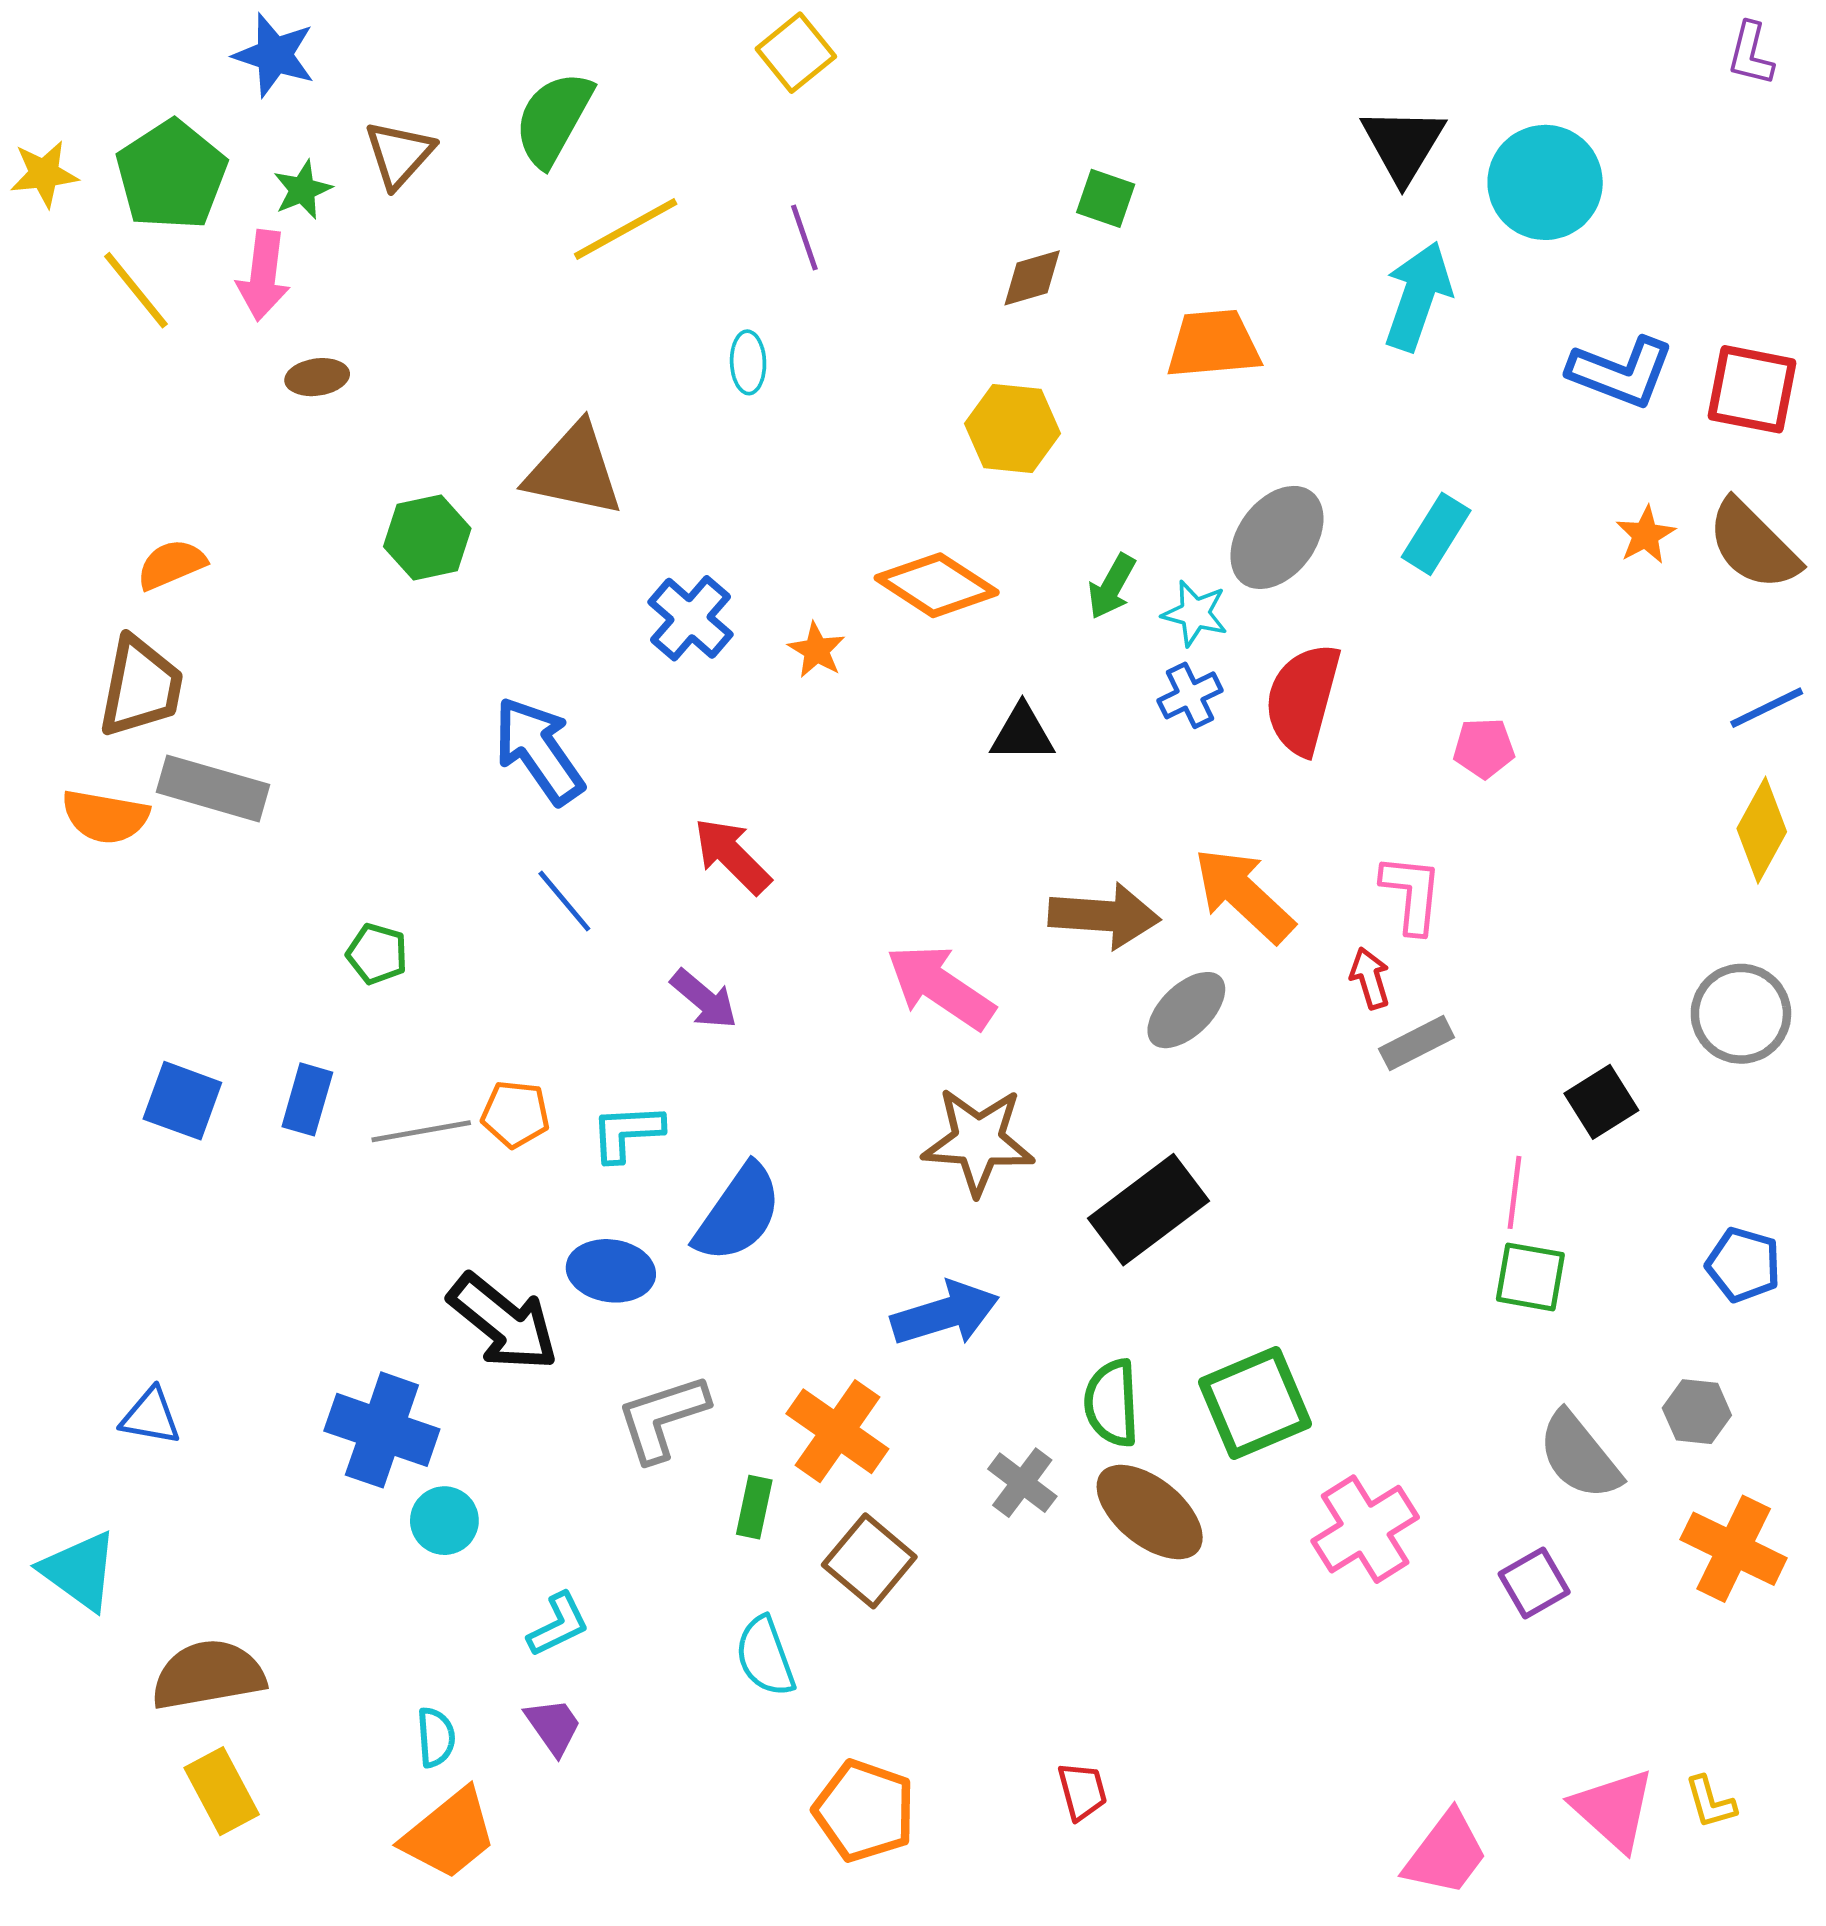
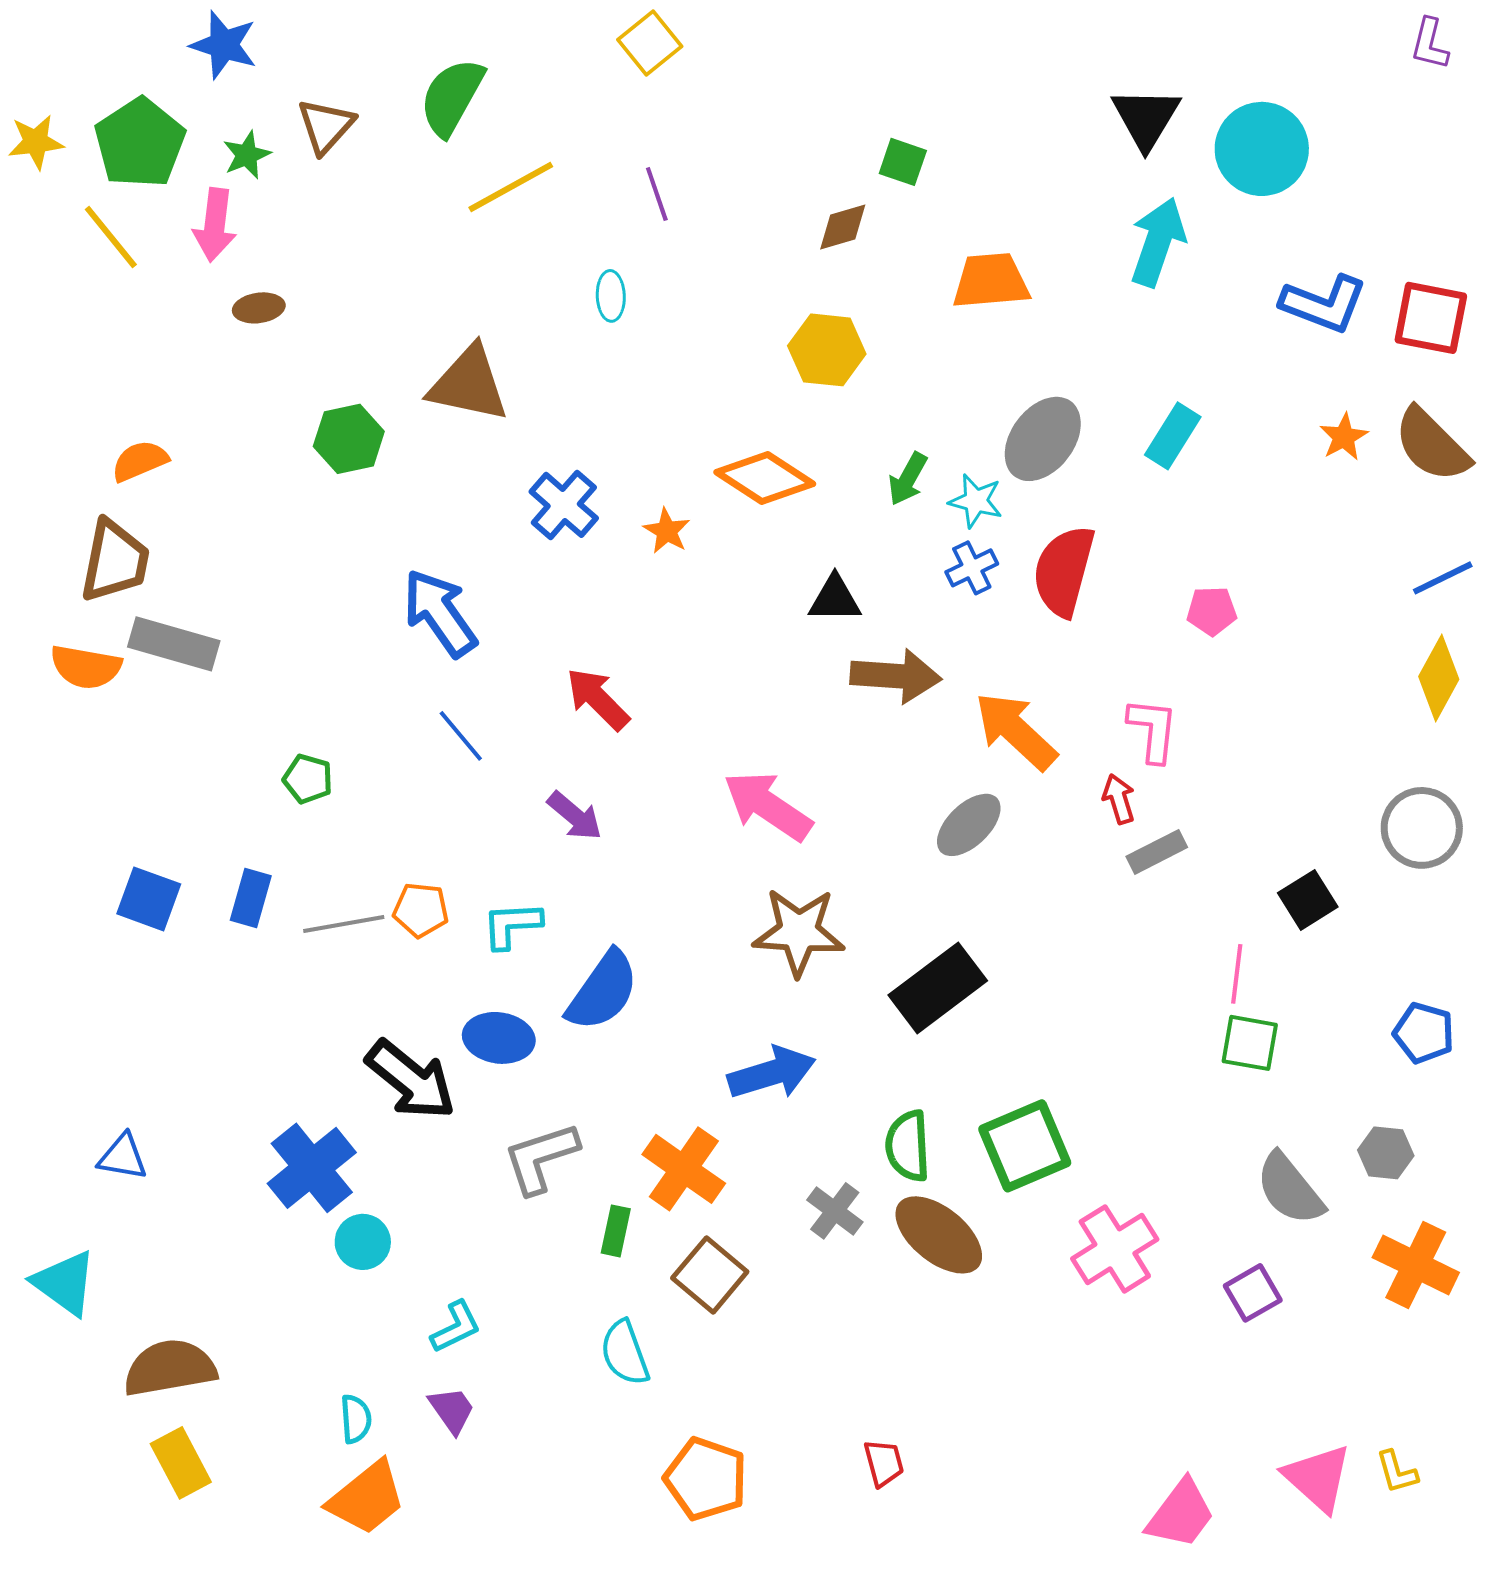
brown arrow: (1104, 916) -> (896, 676), moved
blue cross: (382, 1430) -> (312, 1168), turned 32

